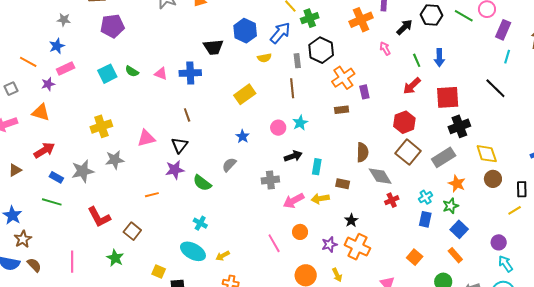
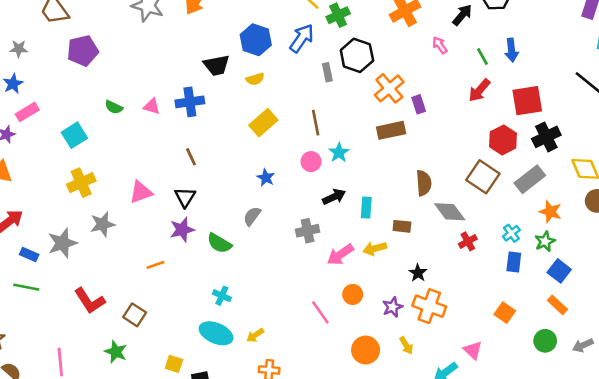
yellow semicircle: (264, 58) -> (255, 79), moved
cyan square: (107, 74) -> (74, 135), moved
brown line: (292, 88) -> (316, 123), moved
brown rectangle: (342, 110) -> (391, 130), size x1.5
red hexagon: (404, 122) -> (503, 140), moved

